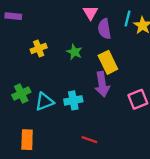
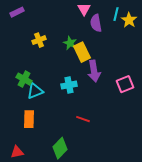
purple rectangle: (13, 16) -> (17, 12), turned -32
yellow rectangle: (108, 62) -> (82, 52), moved
green cross: (21, 94) -> (24, 79), turned -35
cyan triangle: (44, 102) -> (35, 91), moved

